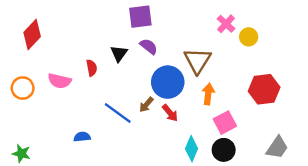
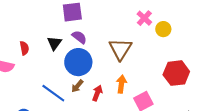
red semicircle: (92, 68) -> (24, 48), moved
blue circle: (168, 82) -> (78, 62), moved
orange arrow: (208, 94) -> (121, 84), moved
red arrow: (170, 113) -> (97, 93), turned -119

